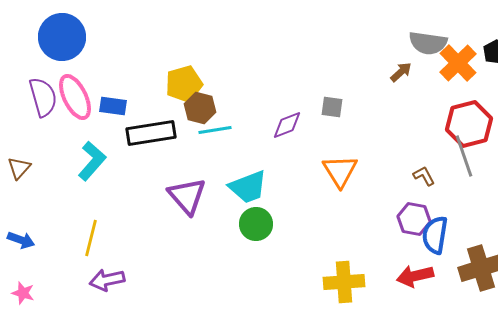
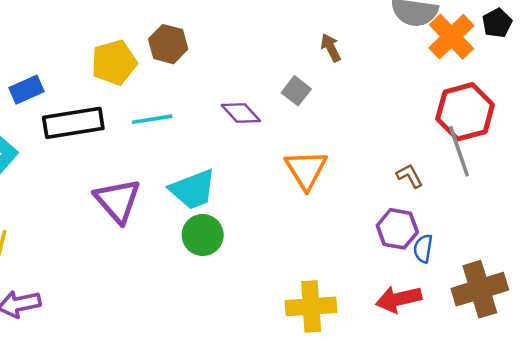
brown arrow: (401, 72) -> (331, 48), moved, turned -75
blue rectangle: (113, 106) -> (26, 90), turned -32
gray square: (332, 107) -> (296, 91), turned 30
brown hexagon: (200, 108) -> (168, 44), moved
purple diamond: (287, 125) -> (241, 113), turned 68
blue semicircle: (435, 235) -> (423, 249), size x0.6

